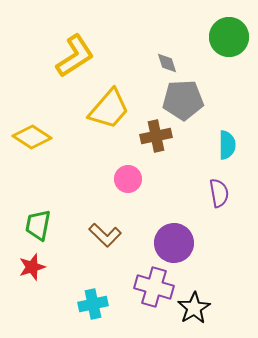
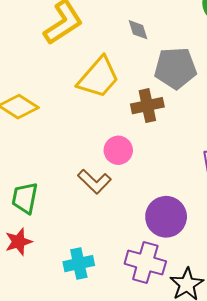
gray diamond: (167, 63) -> (138, 30), moved
brown L-shape: (105, 235) -> (94, 181), moved
cyan cross: (93, 304) -> (79, 264), moved

